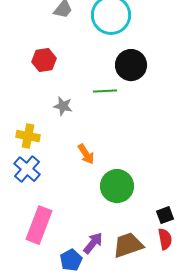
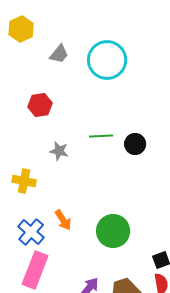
black circle: (131, 65) -> (135, 144), moved, size x0.7
orange arrow: (86, 154) -> (63, 220), moved
blue cross: (27, 169) -> (31, 232), moved

